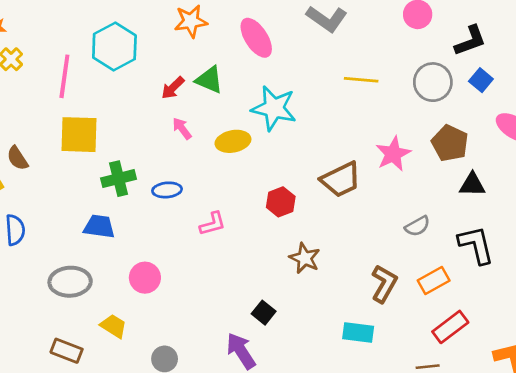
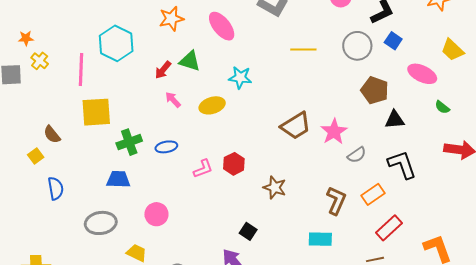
cyan star: (274, 108) -> (240, 78), size x0.7
pink star: (393, 154) -> (334, 132), moved
red hexagon: (281, 202) -> (234, 164), moved

